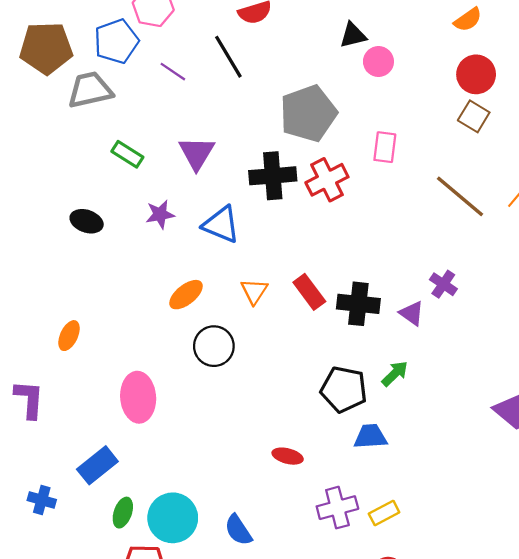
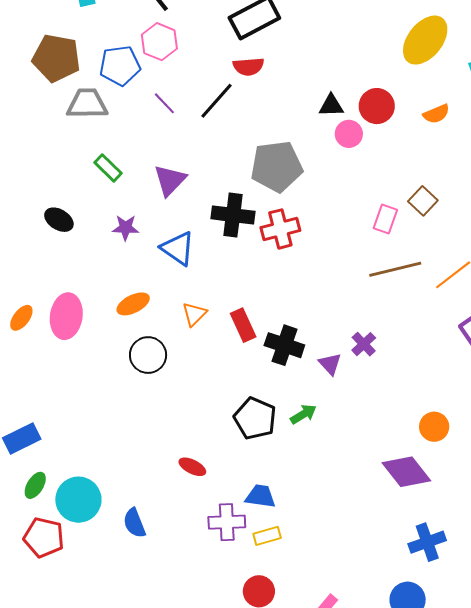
black line: (228, 57) -> (216, 101), turned 60
red circle: (476, 74) -> (377, 106), moved
pink rectangle: (385, 147) -> (385, 219), moved
brown line: (460, 196) -> (395, 269), turned -66
pink ellipse: (138, 397) -> (66, 316), moved
blue trapezoid: (370, 437) -> (260, 496), moved

